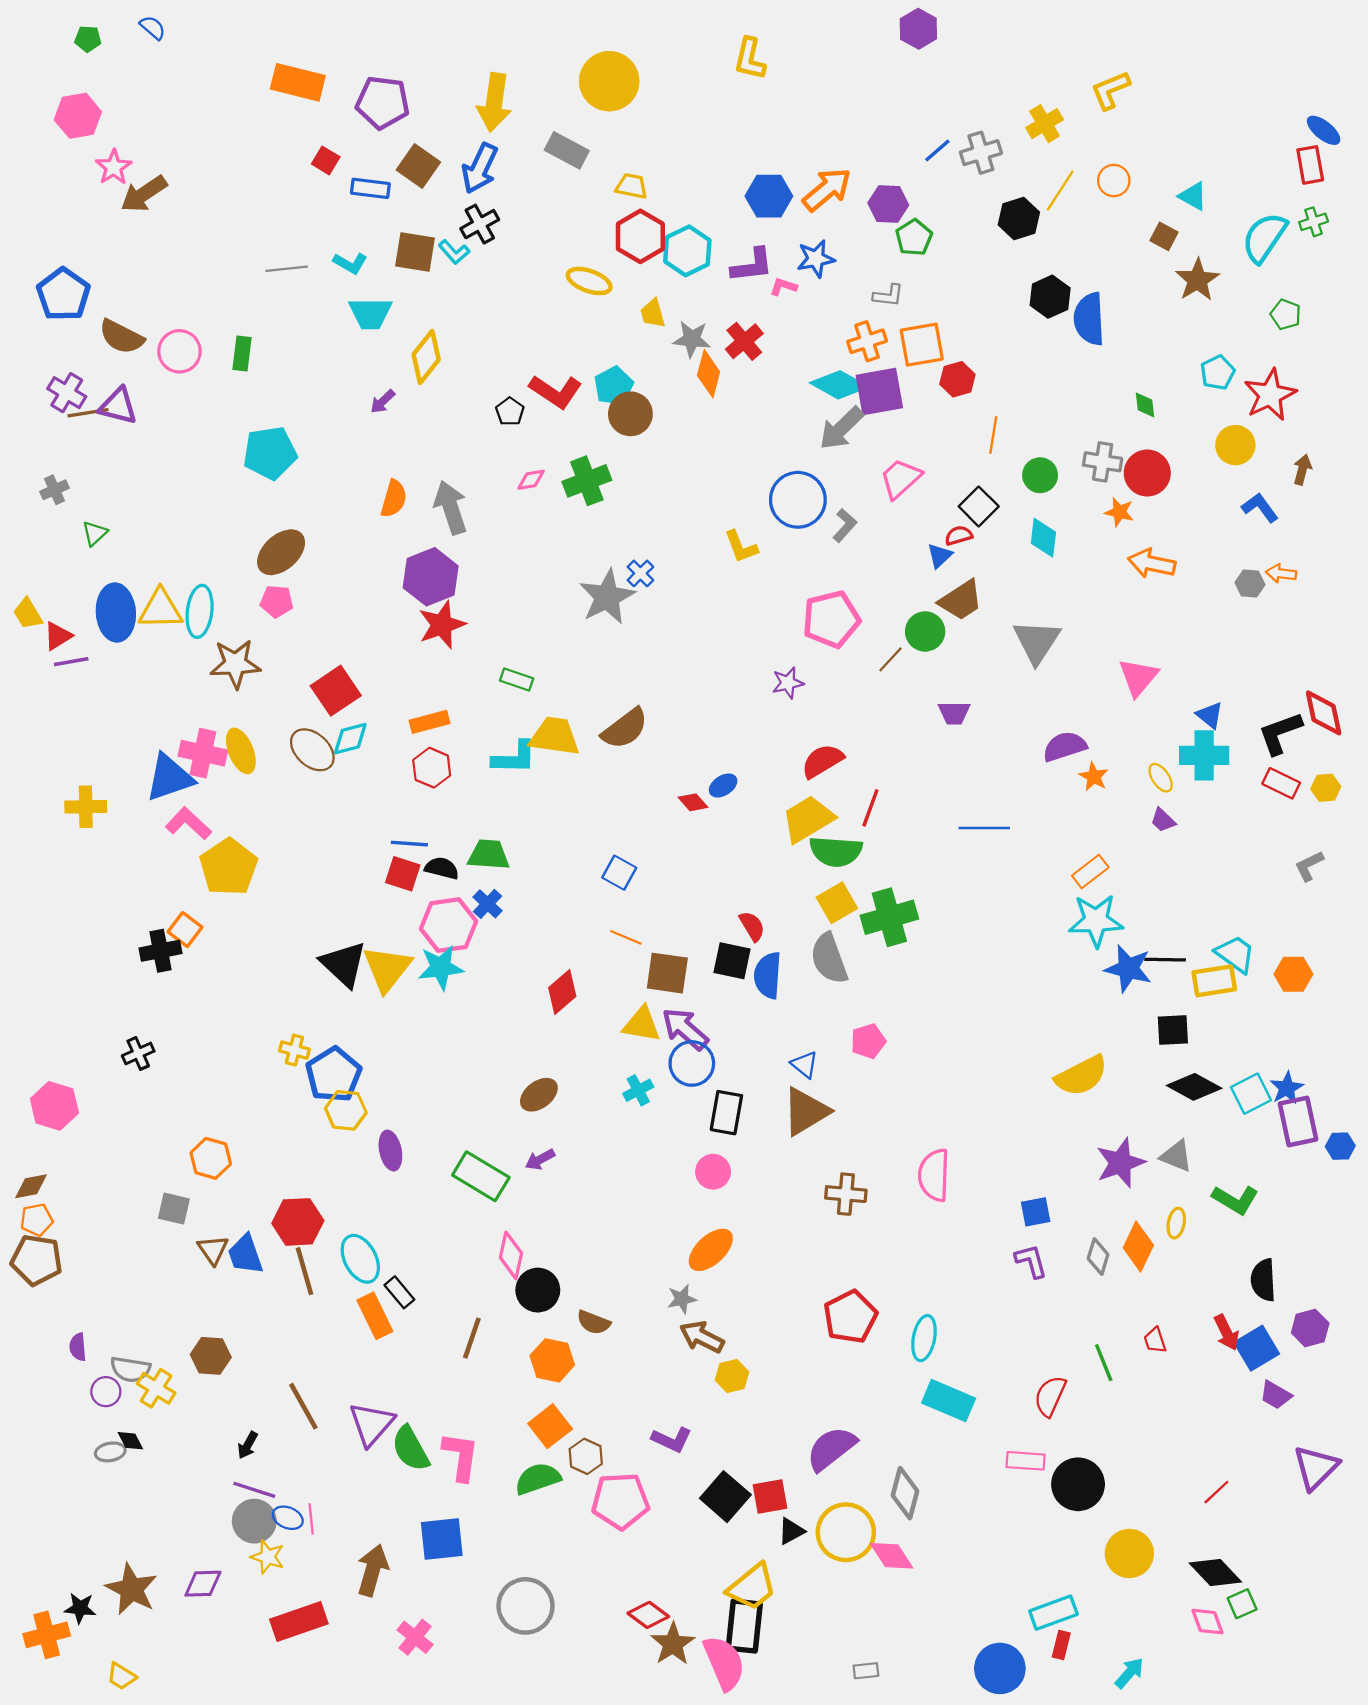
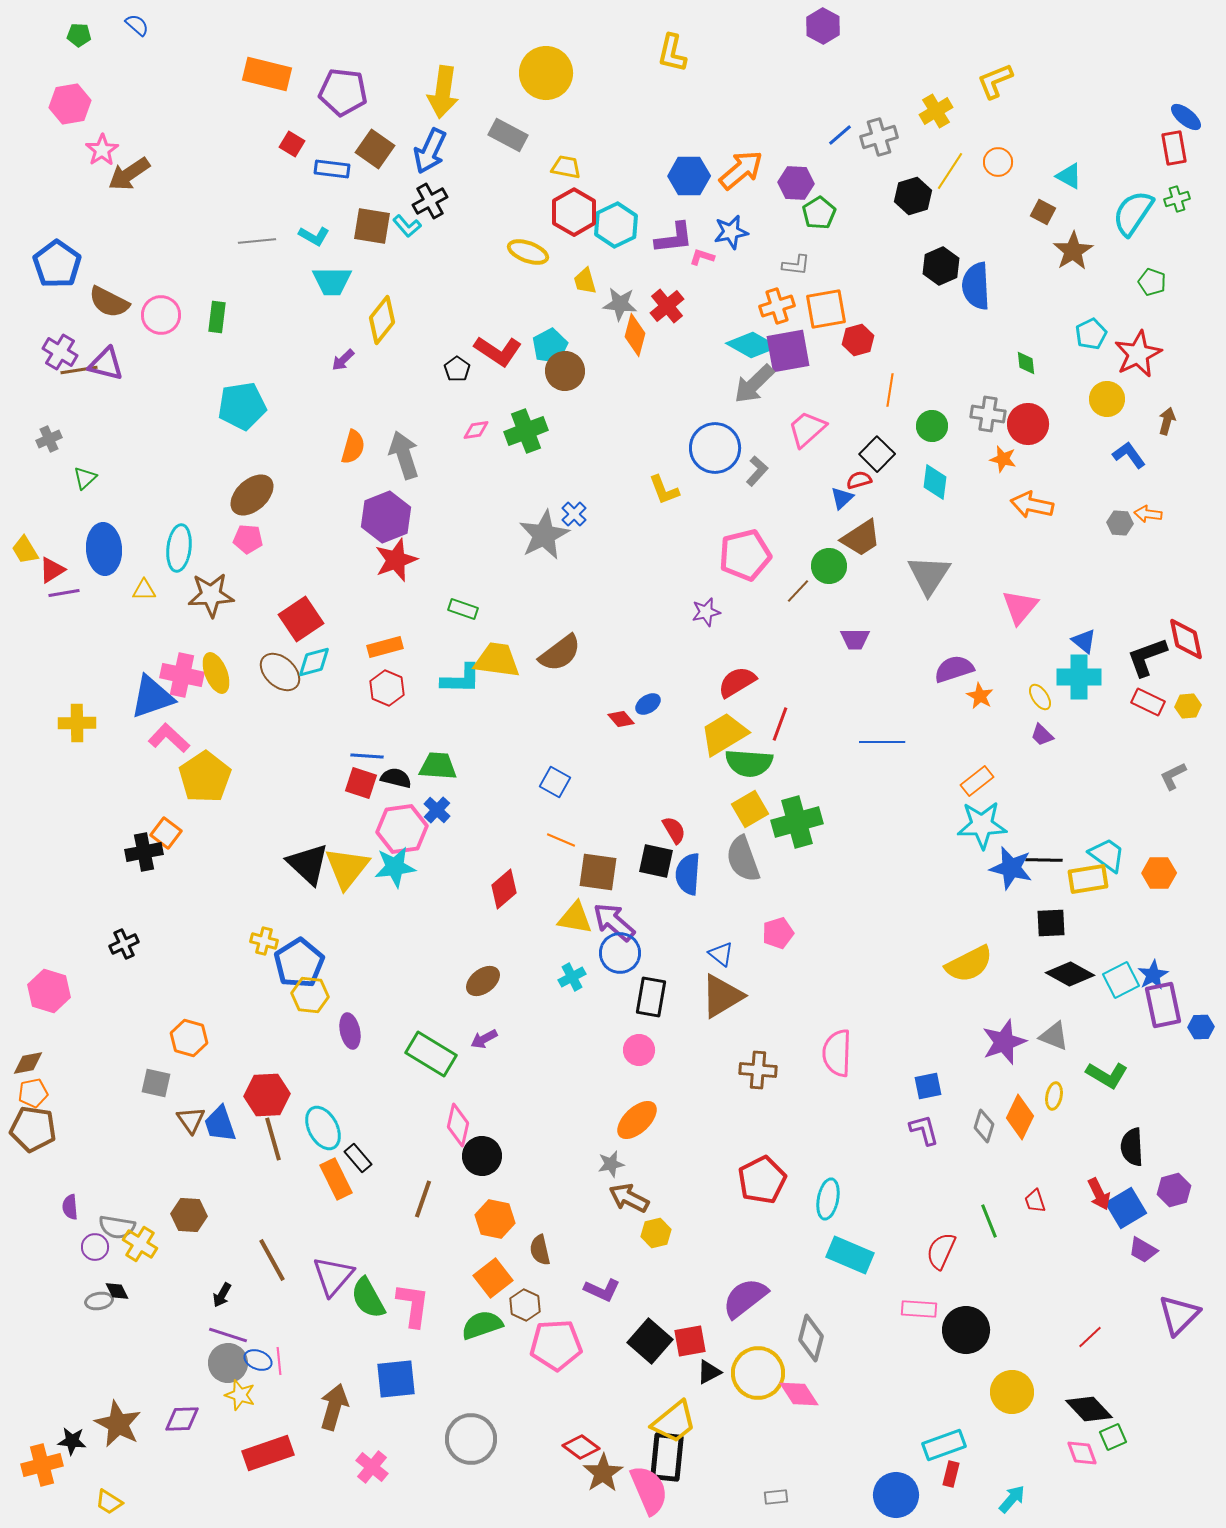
yellow triangle: (161, 609) -> (144, 590), moved, size x0.6
brown semicircle: (594, 1322) -> (540, 1250), moved, turned 56

